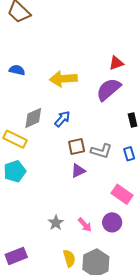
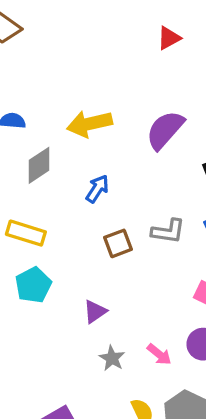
red triangle: (116, 63) -> (169, 38), moved
gray diamond: (33, 118) -> (39, 165), moved
brown square: (77, 146) -> (118, 243), moved
purple triangle: (78, 171) -> (95, 312), moved

